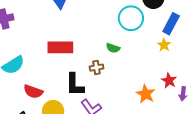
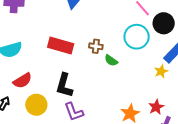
brown cross: (96, 68) -> (96, 46), moved
red semicircle: (33, 92) -> (23, 81), turned -66

